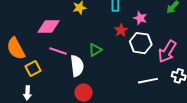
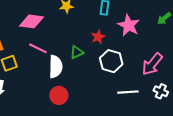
pink star: (140, 18) -> (129, 25), size x1.5
red star: (121, 30) -> (98, 37), moved
white hexagon: (141, 43) -> (111, 61), moved

